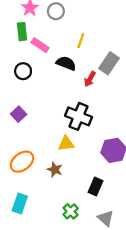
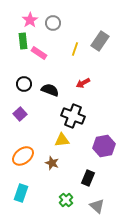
black semicircle: (66, 63) -> (50, 90), moved
gray rectangle: (109, 63) -> (100, 41), moved
black circle: (23, 71) -> (24, 84), moved
red arrow: (90, 79) -> (83, 83), turned 32

